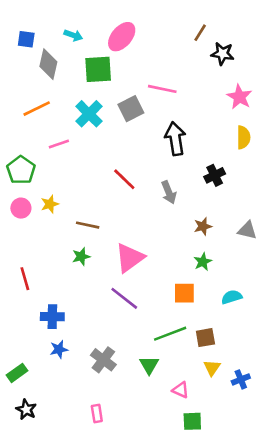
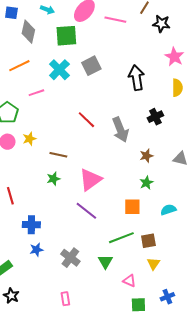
pink line: (162, 89) -> (115, 20), moved
black arrow: (175, 139) -> (136, 78), moved
gray arrow: (169, 192) -> (120, 130), size x1.4
blue cross: (241, 379) -> (167, 297), moved

